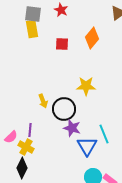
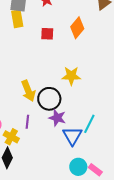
yellow arrow: (43, 101) -> (28, 91), size x1.5
purple line: (30, 130) -> (27, 122), moved
cyan line: (104, 134) -> (89, 124), turned 48

